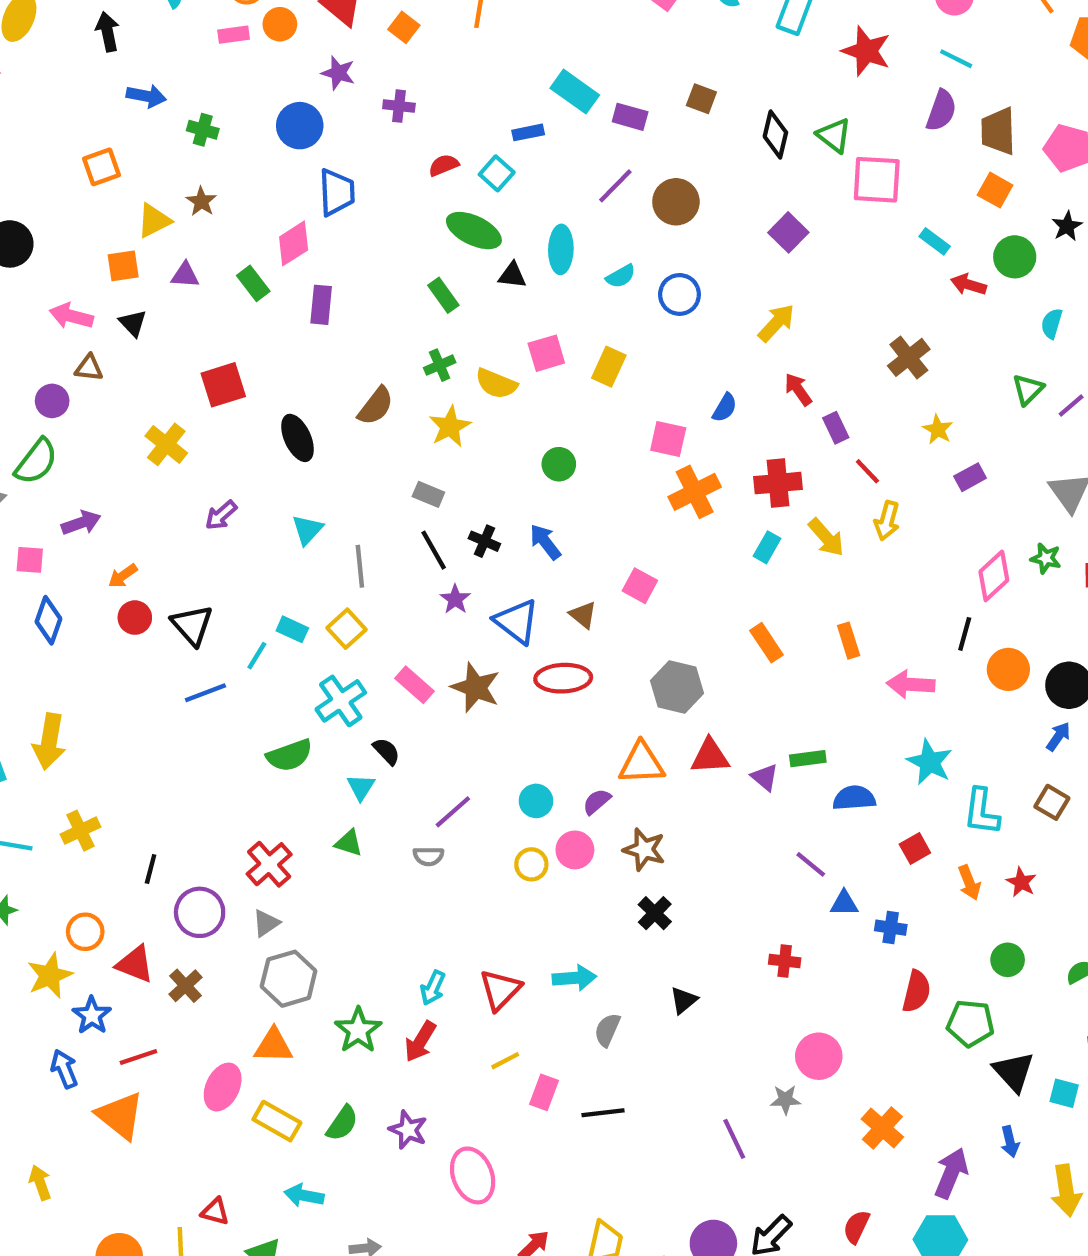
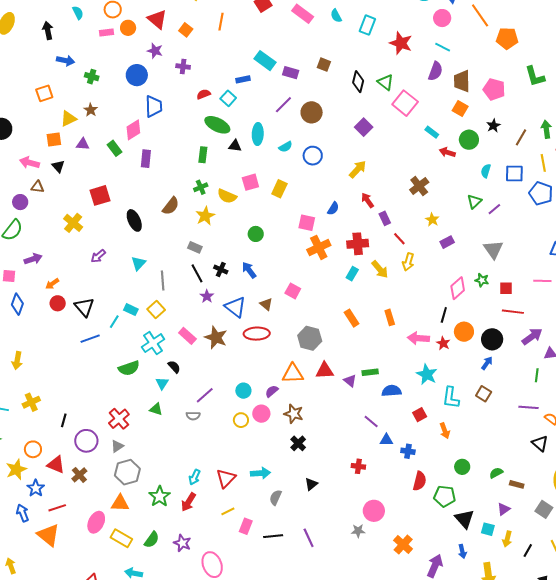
pink square: (877, 180) -> (405, 103), turned 35
green rectangle: (443, 295) -> (203, 155), turned 42
yellow arrow: (49, 741) -> (17, 361), size x0.7
red star: (1021, 882) -> (443, 343), moved
purple line: (734, 1139) -> (309, 538), moved

